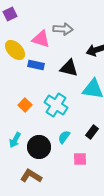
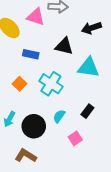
blue rectangle: (36, 65) -> (31, 54), moved
pink square: (80, 159) -> (75, 138), turned -32

